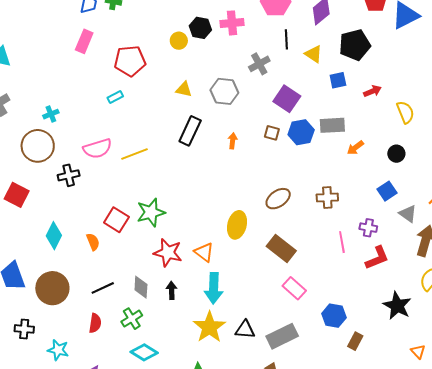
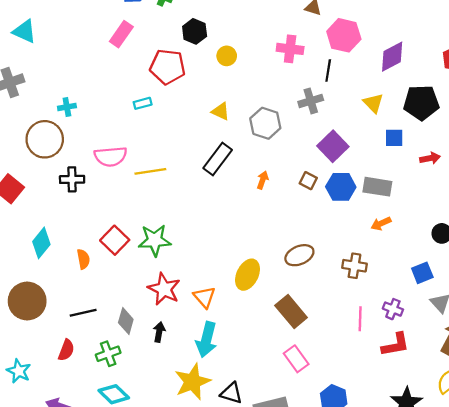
black hexagon: (200, 28) -> (195, 31), moved
black line: (286, 39) -> (328, 70), moved
orange arrow: (355, 148) -> (381, 224), moved

